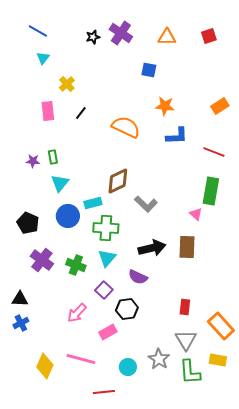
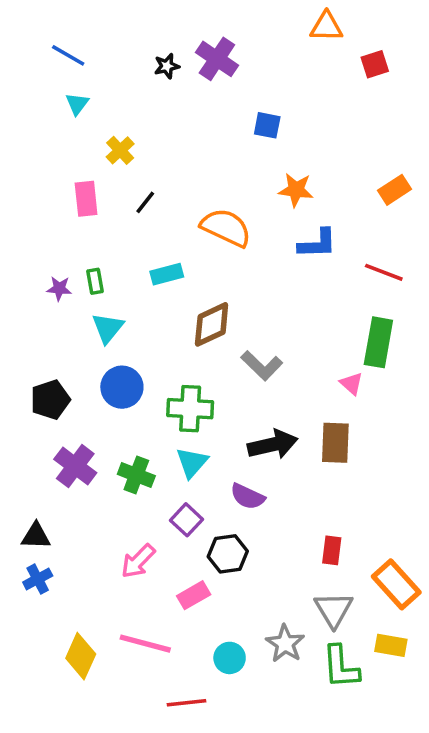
orange triangle: (167, 37) -> (326, 27), moved
cyan rectangle: (93, 203) -> (167, 274), moved
black pentagon: (28, 223) -> (50, 400), turned 30

